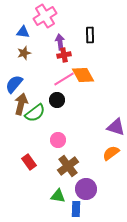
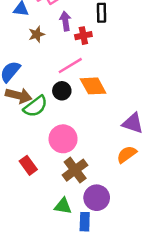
brown star: (24, 53) -> (37, 34), moved
red cross: (64, 55) -> (83, 36), moved
orange diamond: (83, 75) -> (93, 86), moved
brown arrow: (21, 104) -> (19, 96), turned 90
pink circle: (58, 140) -> (63, 139), size x1.5

